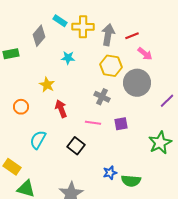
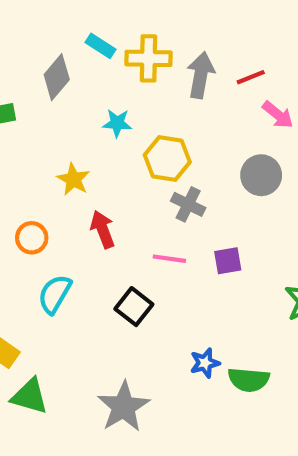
yellow hexagon: (111, 66) -> (167, 159), moved
gray circle: (137, 83) -> (261, 175), size x0.7
orange circle: (21, 107) -> (32, 238), moved

